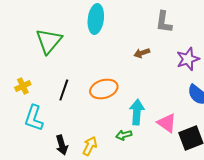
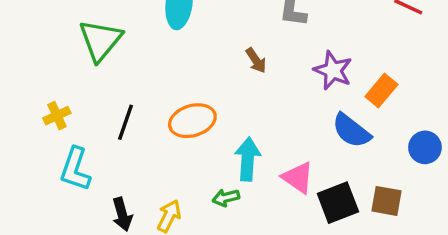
brown arrow: (142, 53) -> (256, 60), turned -105
purple star: (188, 59) -> (333, 70), turned -30

